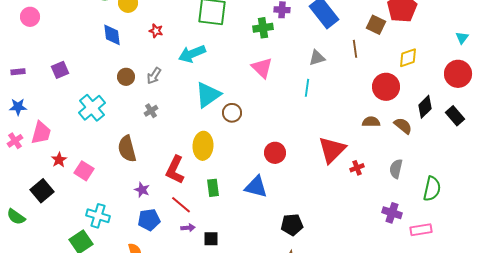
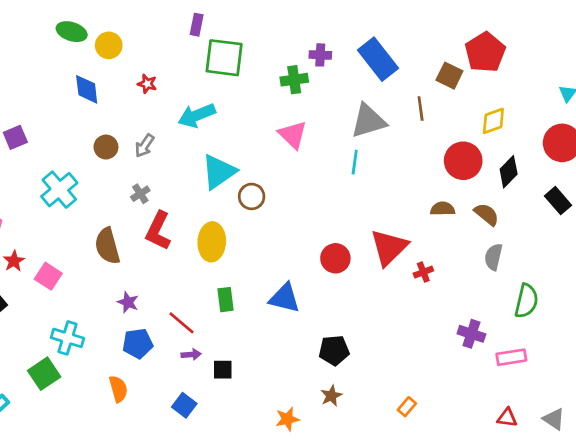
gray triangle: (317, 58) -> (368, 121), size x1.6
black diamond: (425, 107) -> (509, 172), moved
red circle: (275, 153) -> (335, 258), moved
gray semicircle: (396, 169) -> (493, 257), moved
red L-shape: (175, 170) -> (158, 231), moved

